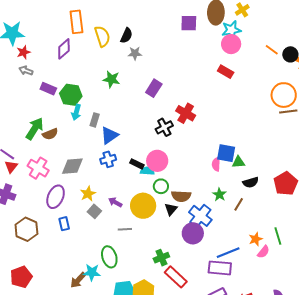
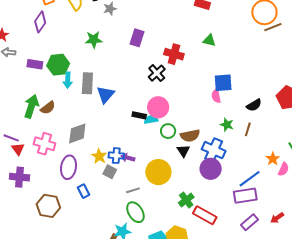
gray rectangle: (95, 120) -> (87, 83), size x1.5
blue cross: (108, 159) -> (116, 156), moved, turned 35
green triangle: (238, 162) -> (209, 40), moved, turned 32
yellow circle: (143, 206) -> (158, 172), moved
gray line: (125, 229) -> (133, 190), moved

